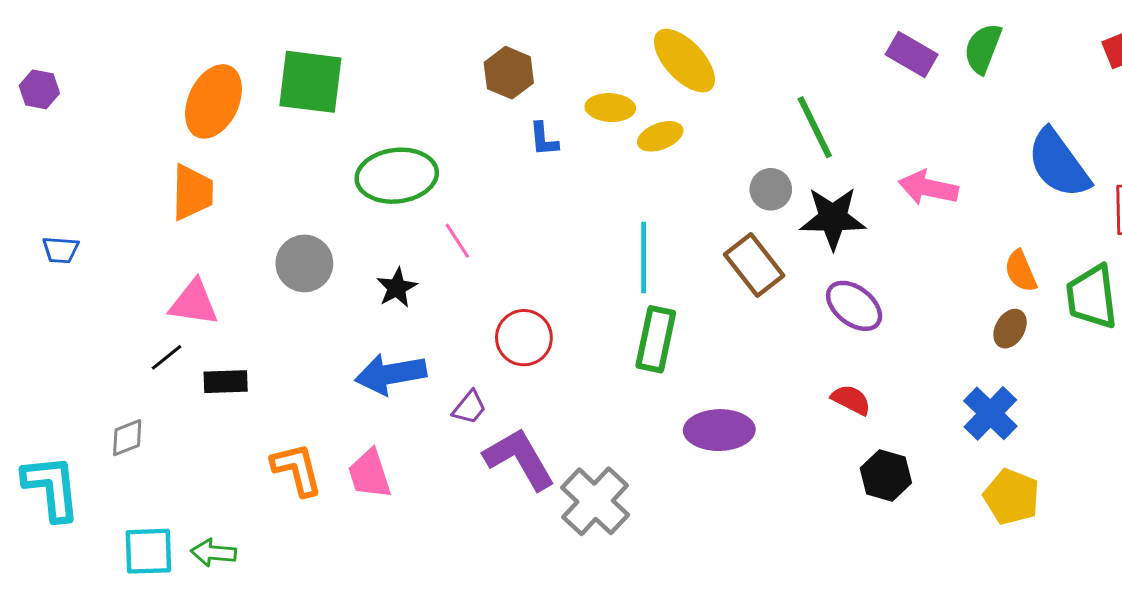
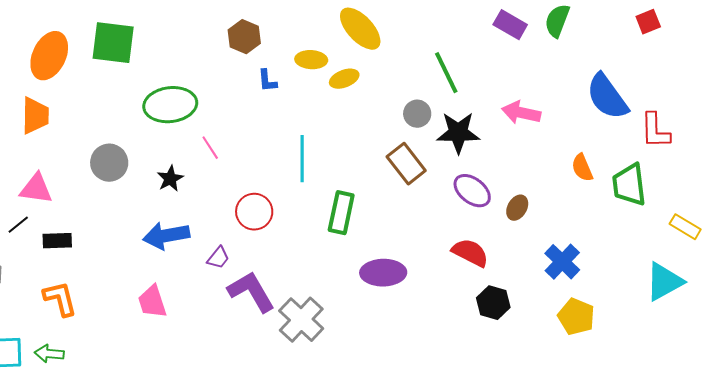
cyan line: (644, 257) -> (302, 159), moved
brown ellipse: (1010, 329) -> (517, 208), moved
red semicircle: (851, 400) -> (470, 253), size x1.4
orange L-shape: (297, 469) -> (60, 299), moved

